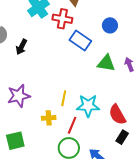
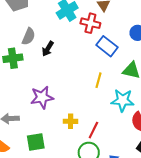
yellow line: (64, 98) -> (98, 80), moved
cyan star: (88, 106) -> (123, 100), moved

